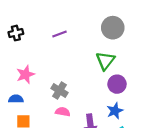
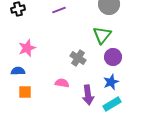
gray cross: (60, 91) -> (78, 58), moved

